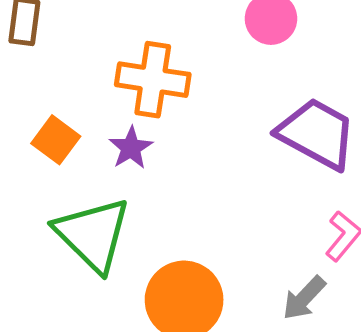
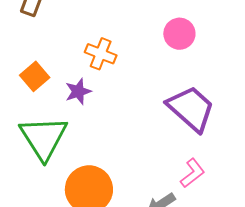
orange cross: (153, 80) -> (101, 54), size x0.7

